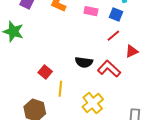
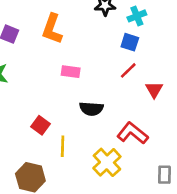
pink rectangle: (91, 11) -> (71, 72), moved
red triangle: (132, 51) -> (154, 90), turned -32
red L-shape: (109, 69) -> (133, 133), moved

